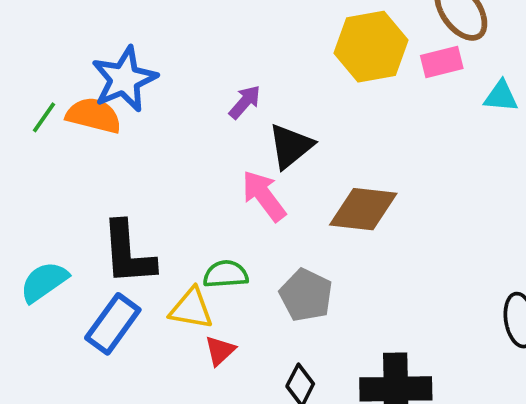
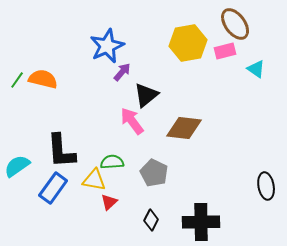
blue star: (124, 79) -> (107, 46), moved
cyan triangle: (501, 96) -> (256, 69), turned 30

